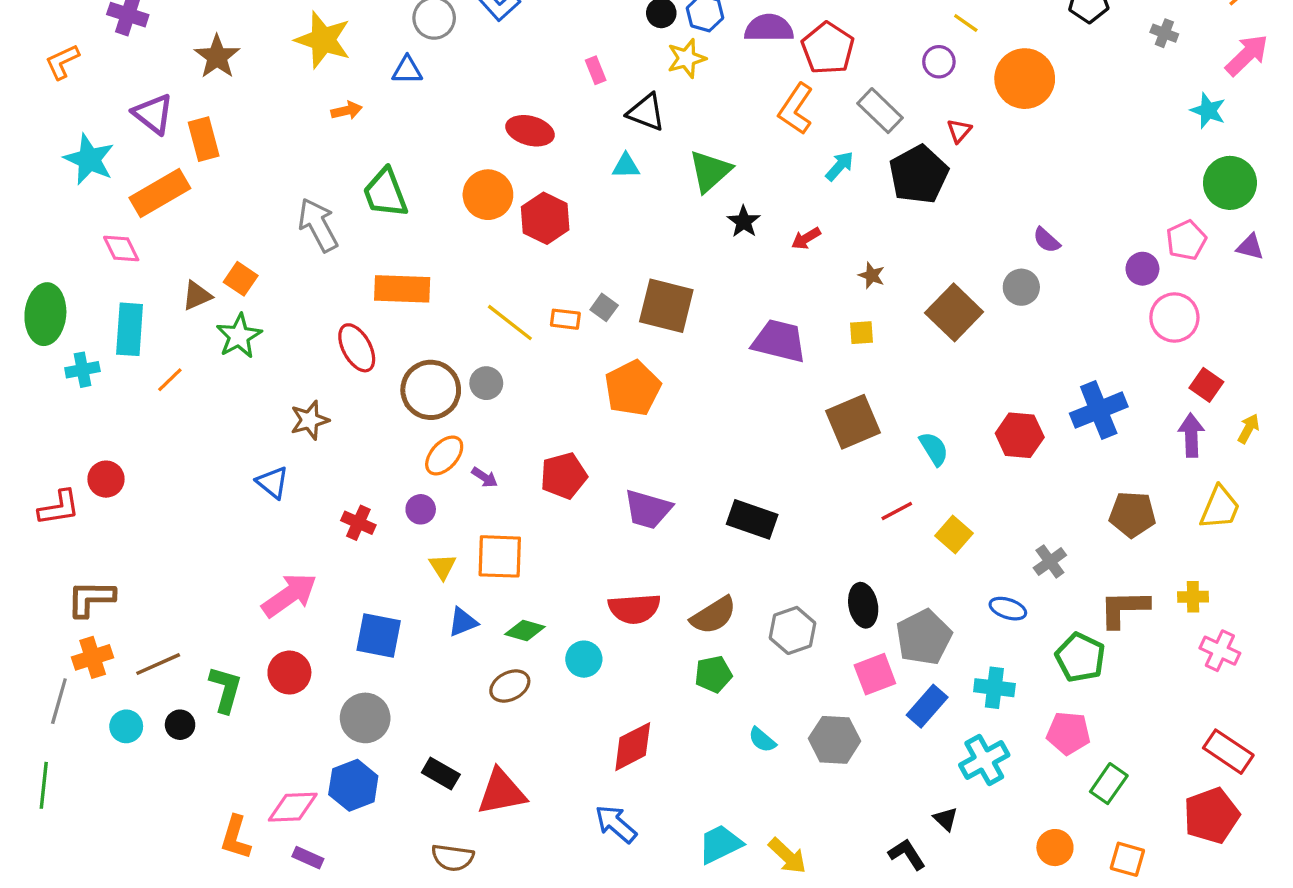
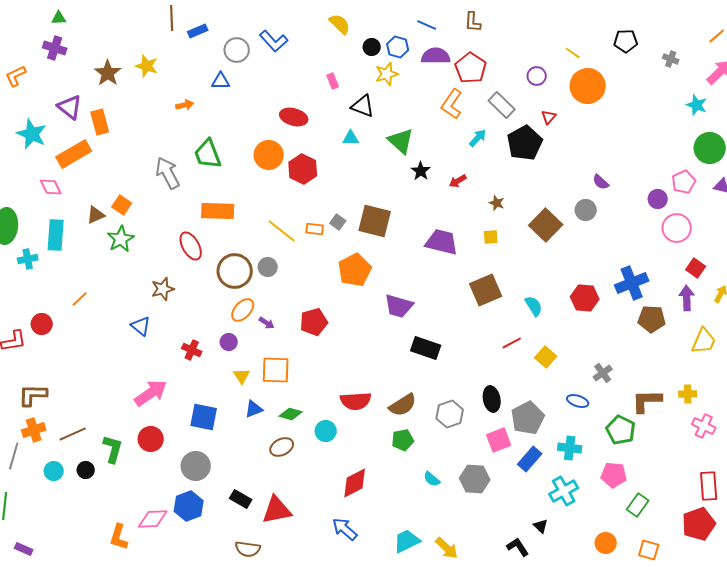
yellow line: (966, 23) -> (573, 53), moved
yellow star: (323, 40) -> (147, 66), moved, size x0.7
green triangle: (710, 171) -> (401, 141), turned -36
orange line: (170, 380) -> (80, 299), moved
purple trapezoid: (648, 509) -> (399, 306), moved
brown pentagon: (1132, 514) -> (652, 319), moved
red rectangle: (1228, 752) -> (709, 486), turned 52
purple rectangle: (308, 858) -> (24, 549), moved

